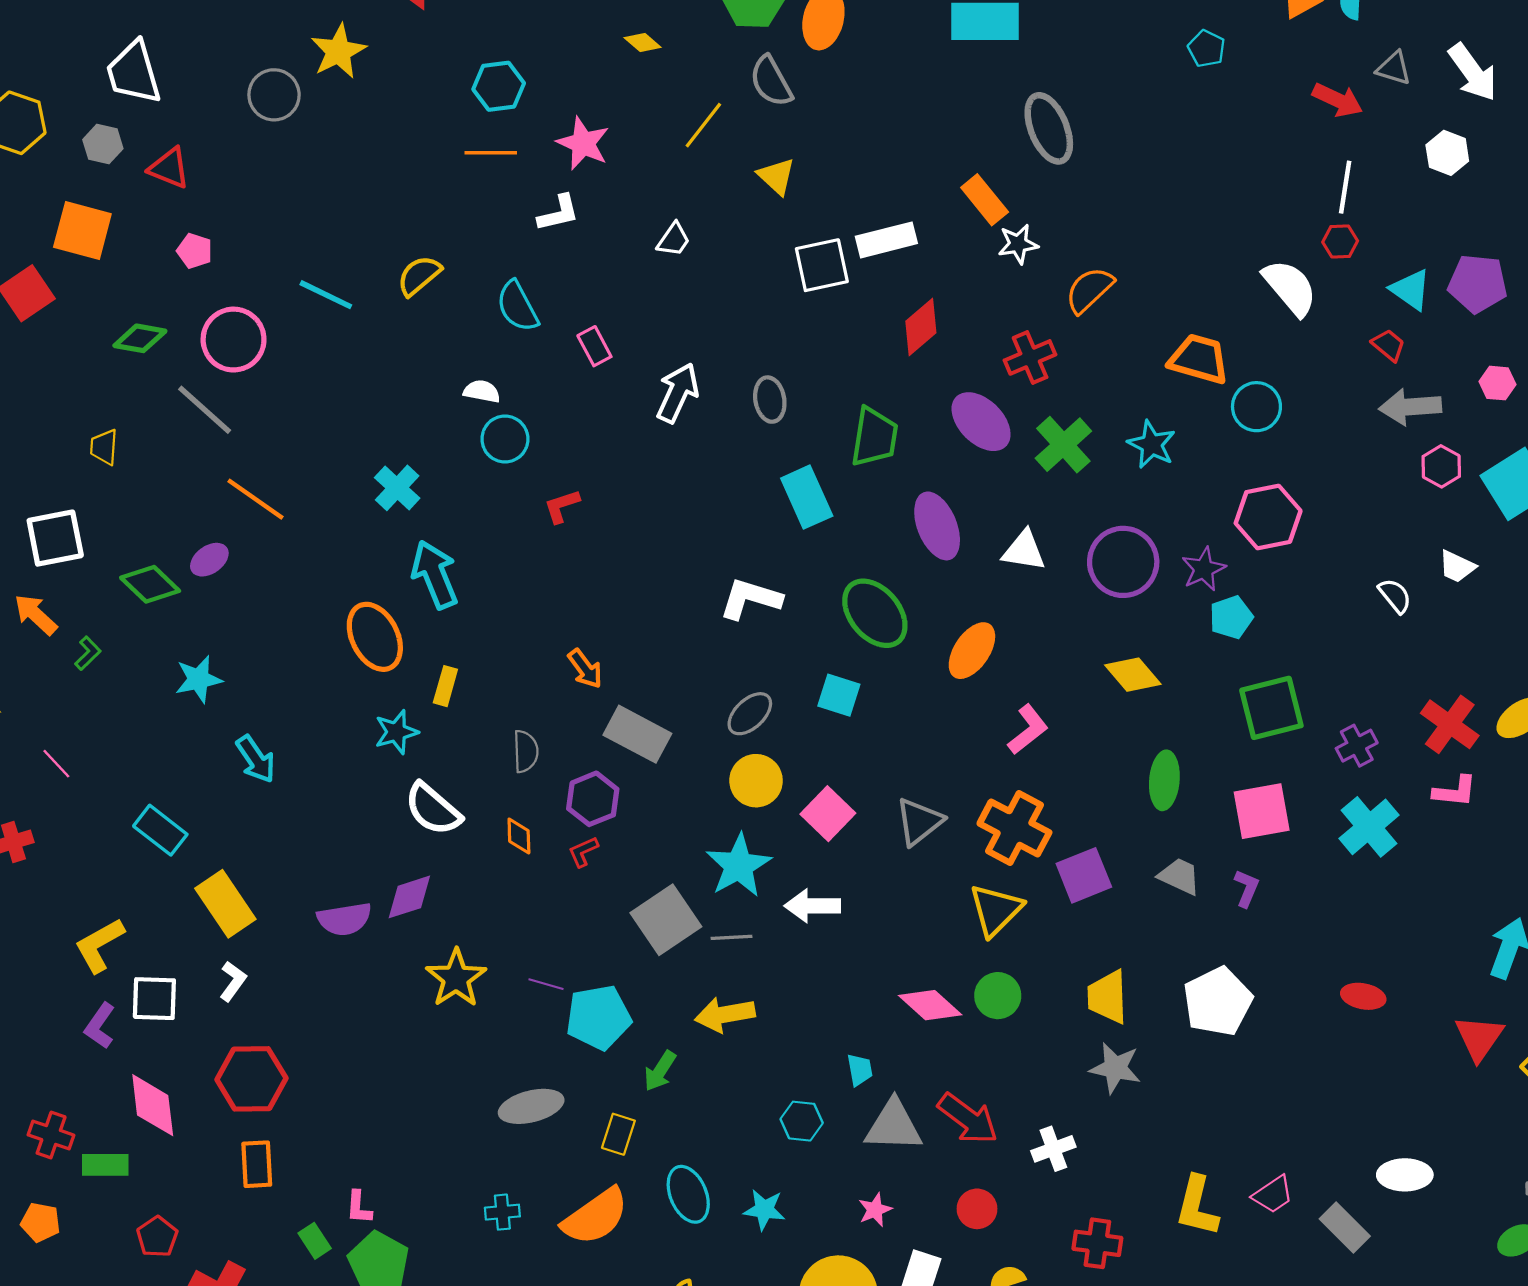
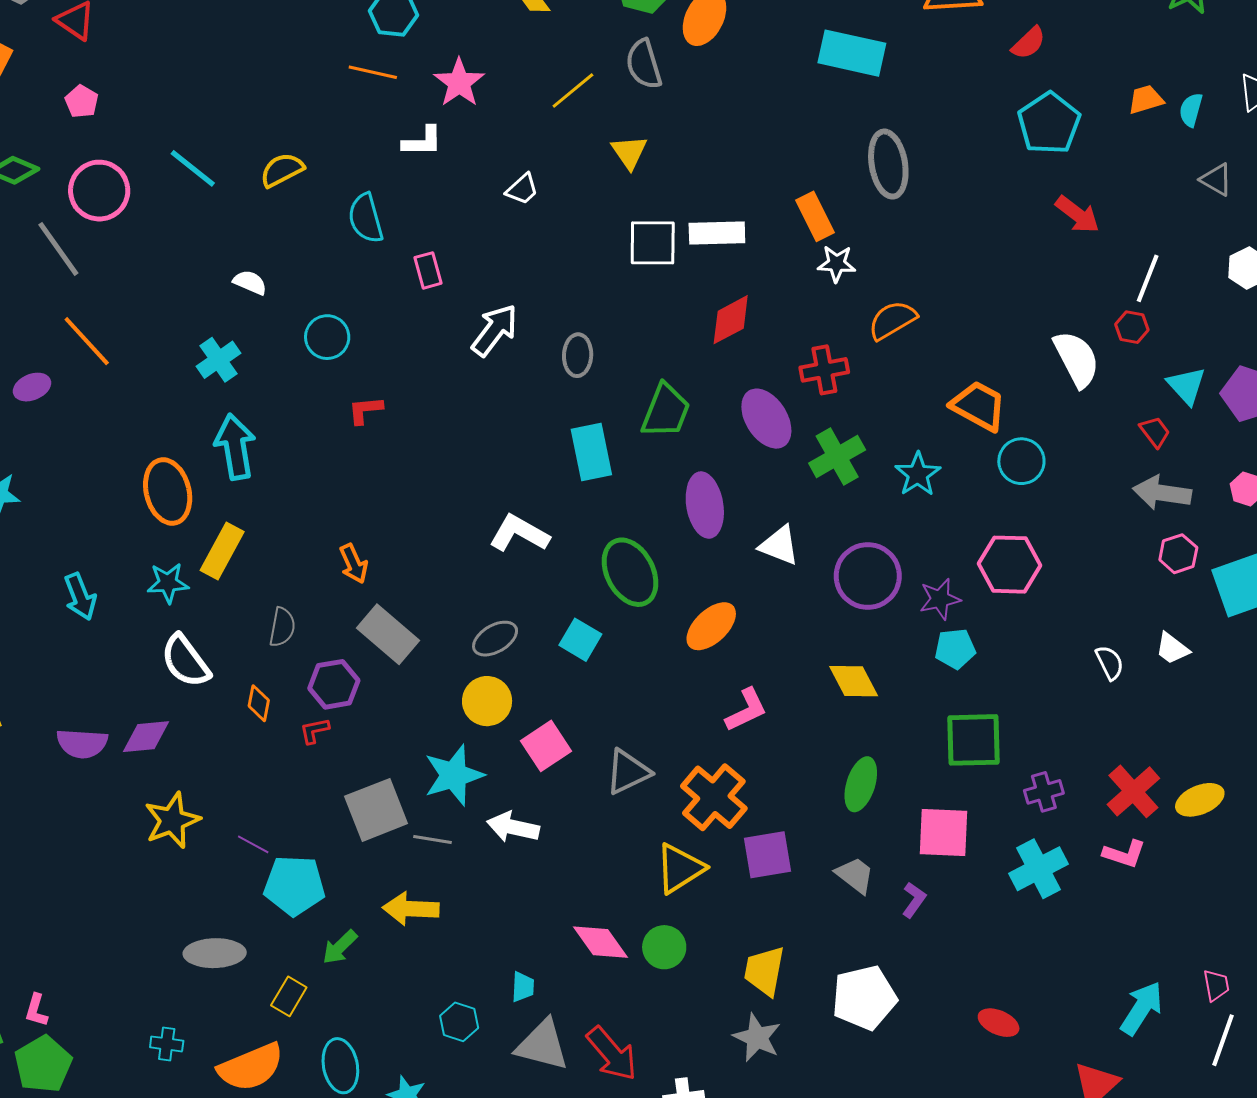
cyan pentagon: (1206, 49) -> (1049, 123), size x1.8
red arrow: (1338, 100) -> (1077, 214), moved
white semicircle: (482, 391) -> (250, 282), moved
yellow rectangle: (445, 686) -> (222, 551), size x1.5
cyan arrow: (256, 759) -> (80, 597), moved

